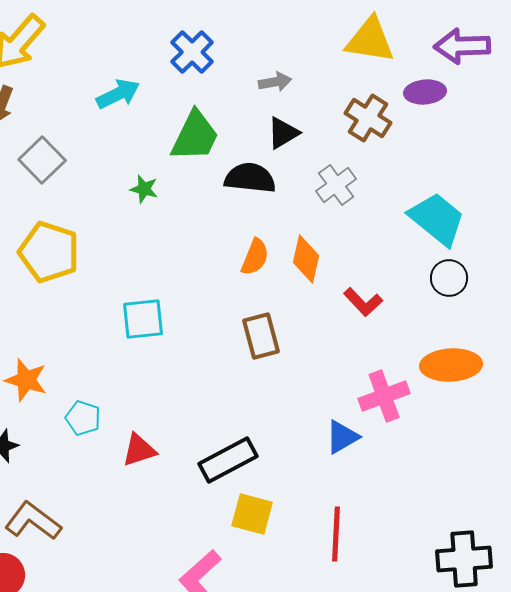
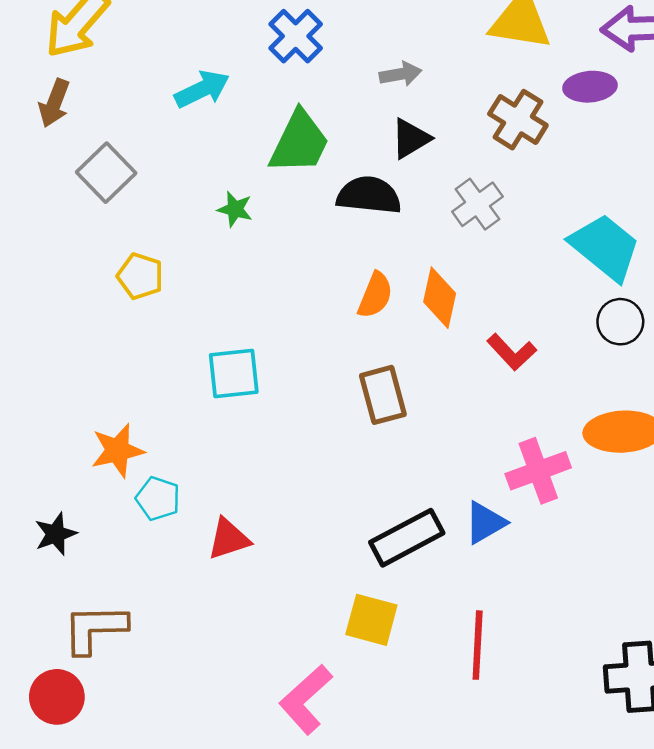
yellow pentagon: (49, 252) -> (140, 276), moved, size x0.6
orange star: (26, 380) -> (117, 451), moved, turned -30
black rectangle: (228, 460) -> (407, 538), moved
brown L-shape: (33, 521) -> (95, 629), turned -38

